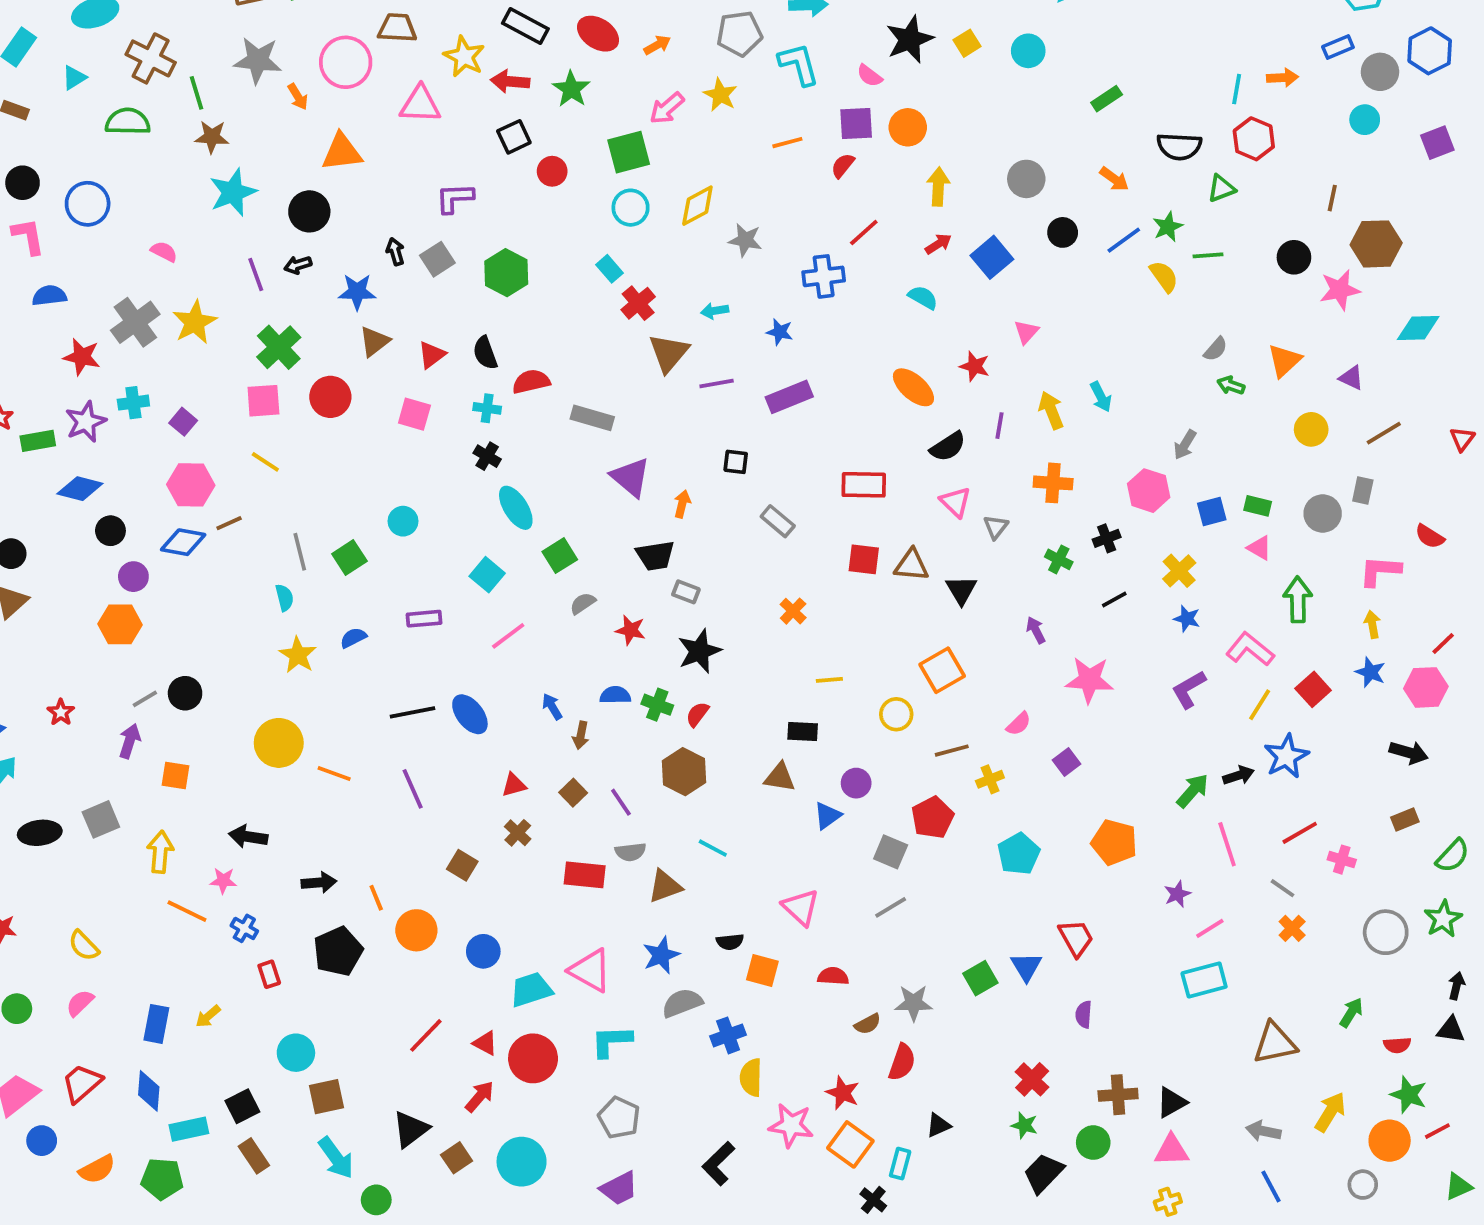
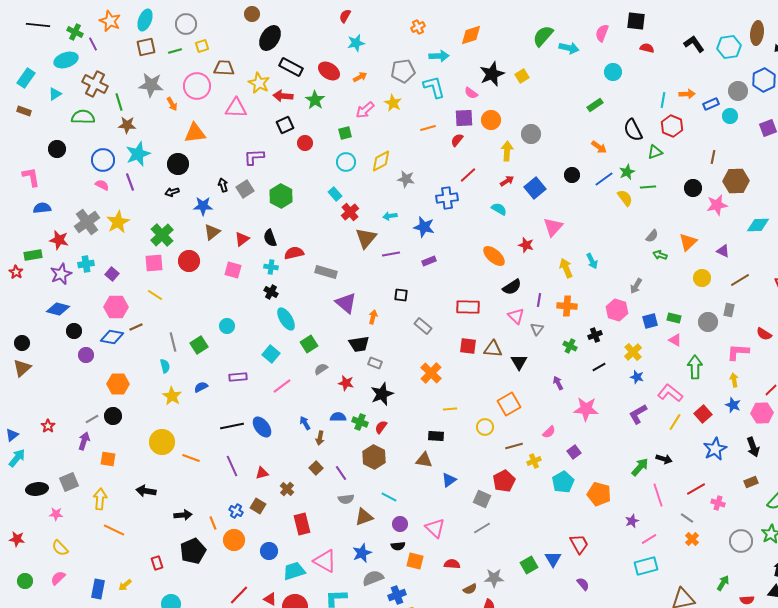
blue rectangle: (1338, 47) -> (711, 104), moved
cyan circle: (1028, 51) -> (613, 72), moved
black semicircle: (1179, 146) -> (633, 130), turned 60
green square: (629, 152) -> (345, 133), size x0.6
gray circle: (1026, 179) -> (531, 134), moved
black circle: (23, 183) -> (57, 149), moved
blue circle: (88, 204) -> (103, 160), moved
purple line: (256, 275) -> (130, 182), moved
blue star: (780, 332) -> (424, 227), size x1.5
pink triangle: (1026, 332) -> (553, 227), size x1.5
purple rectangle: (789, 397) -> (429, 261), size x0.6
purple line: (1000, 426) -> (539, 300), moved
green rectangle: (38, 441) -> (33, 255), moved
orange cross: (793, 611) -> (431, 373), size x1.5
orange hexagon: (120, 624) -> (118, 384), moved
black arrow: (1409, 752) -> (753, 447), turned 54
blue star: (1286, 756) -> (715, 449), moved
black arrow: (1239, 775) -> (664, 459), turned 35
purple circle: (856, 783) -> (400, 524), moved
red triangle: (514, 785) -> (262, 473), moved
cyan pentagon: (1019, 854) -> (563, 482), moved
red rectangle: (585, 875) -> (302, 524), moved, turned 70
pink star: (223, 881) -> (56, 514), moved
blue cross: (244, 928) -> (236, 511), moved
purple semicircle: (1084, 1014) -> (583, 584), turned 136

